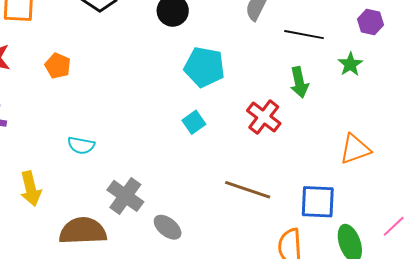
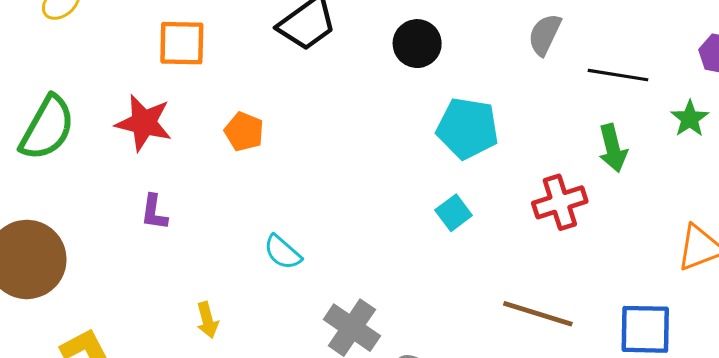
red cross: (264, 117) -> (560, 202), turned 36
cyan semicircle: (81, 145) -> (283, 252), turned 32
yellow arrow: (31, 189) -> (207, 320), size x0.7

